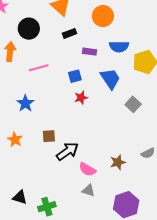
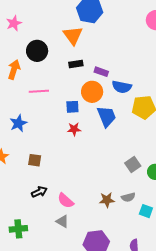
orange circle: (103, 16) -> (92, 92), moved
purple rectangle: (89, 52) -> (101, 72), moved
gray square: (133, 104) -> (133, 164), moved
black arrow: (67, 151) -> (39, 192), moved, size x0.7
brown star: (118, 162) -> (107, 200), moved

